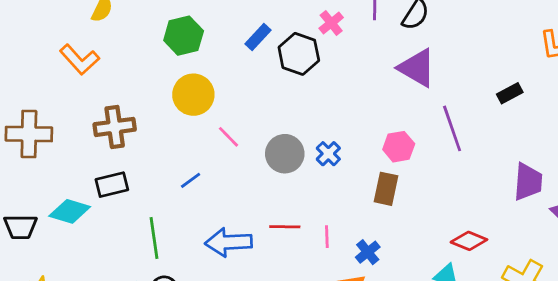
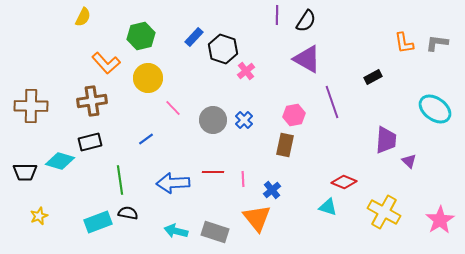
pink cross: (331, 23) -> (246, 71), moved
orange L-shape: (80, 60) -> (106, 63), moved

